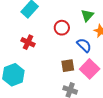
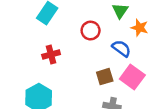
red cross: (28, 42) -> (51, 54), turned -32

